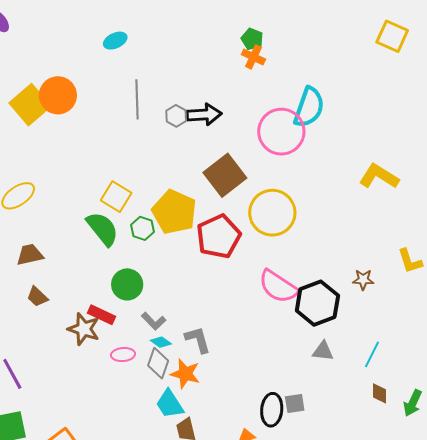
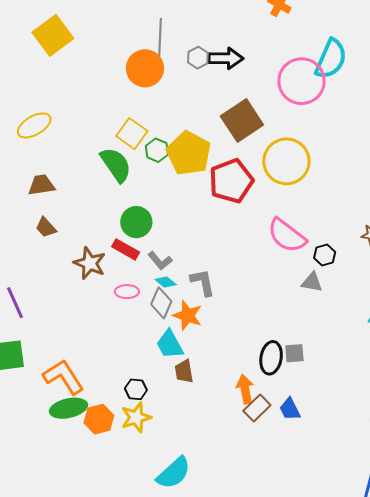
orange circle: (58, 95) -> (145, 68), moved
green hexagon: (142, 228) -> (157, 150), moved
black hexagon: (317, 303) -> (325, 255), size x0.5
red rectangle: (102, 315) -> (126, 249), moved
gray triangle: (323, 351) -> (312, 282), moved

